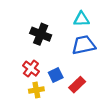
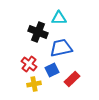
cyan triangle: (81, 19) -> (59, 18), moved
blue trapezoid: (84, 45) -> (61, 48), moved

